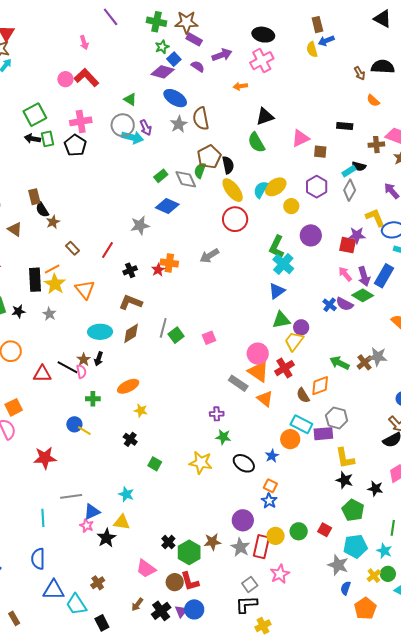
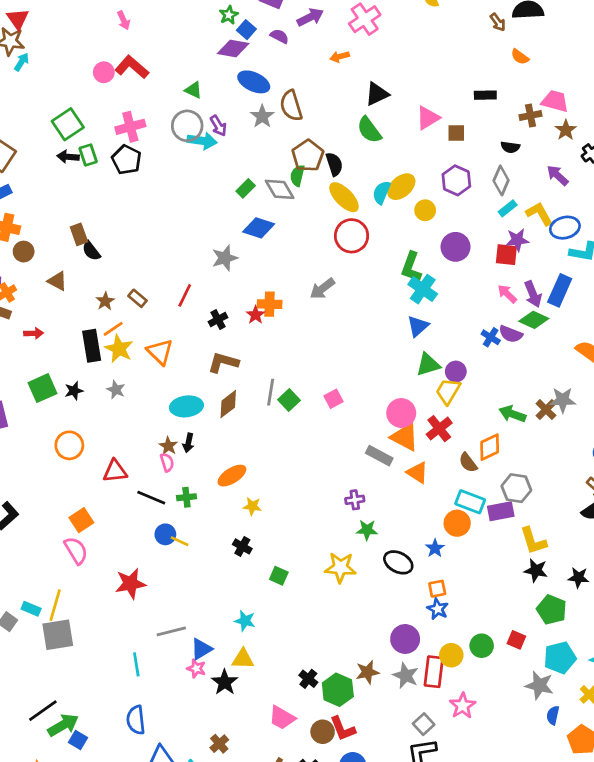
cyan rectangle: (349, 171) -> (508, 208), moved
brown star: (53, 222) -> (105, 301), moved
black line: (67, 367) -> (151, 498), moved
orange square: (270, 486) -> (437, 589), turned -32

